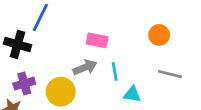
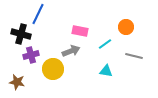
cyan line: (115, 71) -> (105, 44), moved, turned 64
purple cross: (24, 84) -> (31, 55), moved

